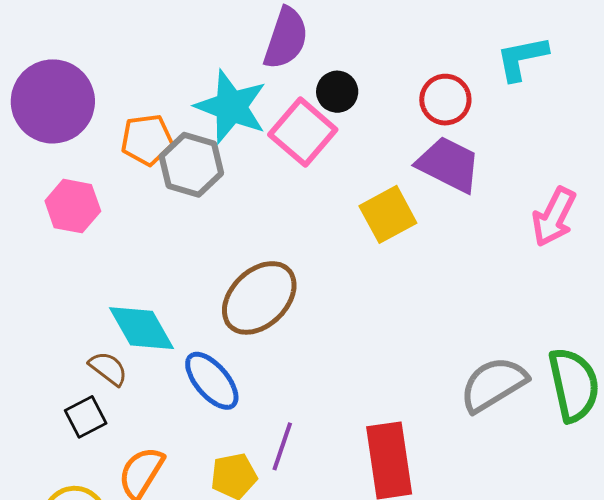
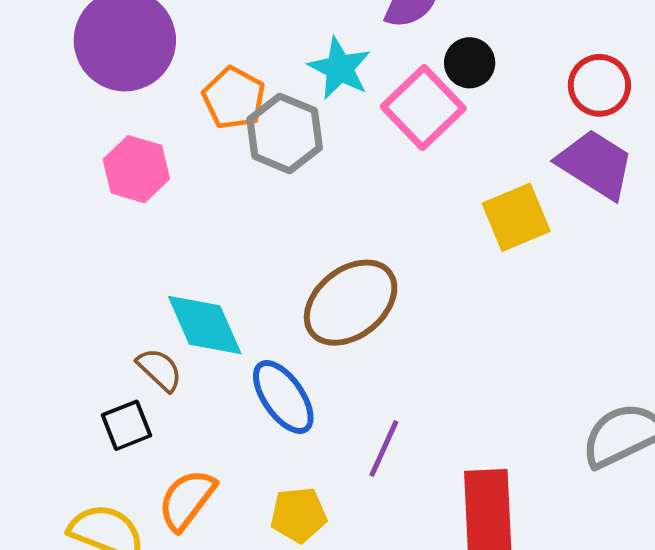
cyan star: (231, 107) -> (340, 68), size x0.7
orange pentagon: (147, 140) -> (234, 98), turned 30
purple line: (282, 446) -> (384, 449), moved

